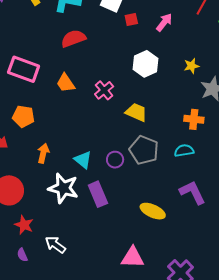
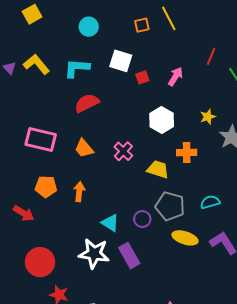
orange cross: (194, 119) -> (187, 152), moved
orange arrow: (43, 153) -> (79, 192), moved
yellow ellipse: (153, 211) -> (185, 238), moved

